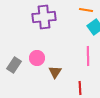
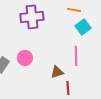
brown triangle: (55, 72) -> (57, 72), moved, turned 40

